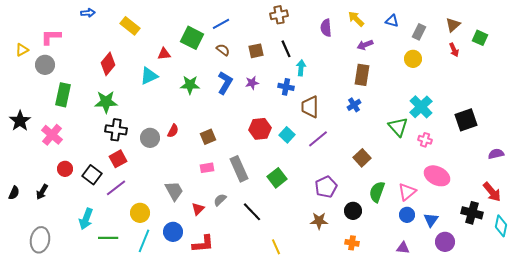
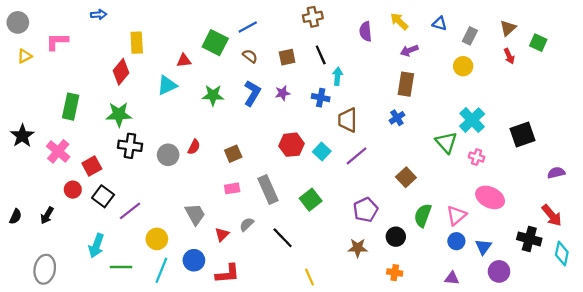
yellow rectangle: (130, 26) -> (137, 43), moved, turned 48
gray circle: (45, 65) -> (18, 22), moved
red square: (118, 159) -> (92, 166), moved

